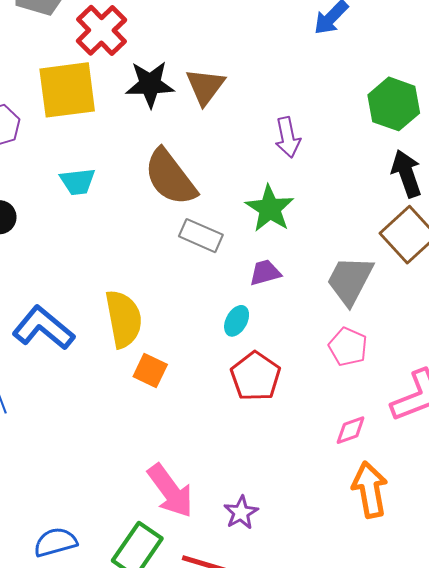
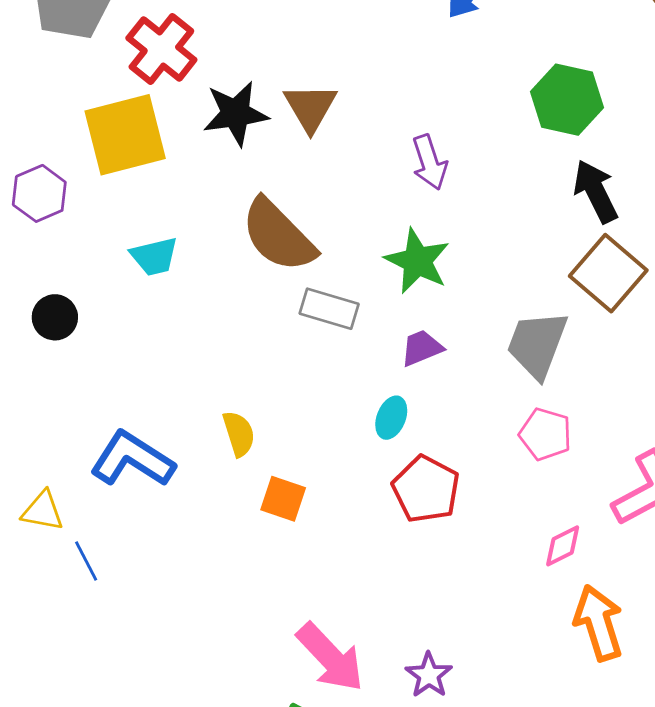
yellow semicircle: (124, 319) -> (239, 434), size x0.6

